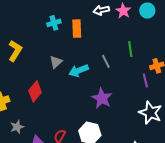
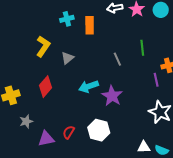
yellow L-shape: (15, 51) -> (43, 46), moved
cyan arrow: (79, 71) -> (89, 86), moved

